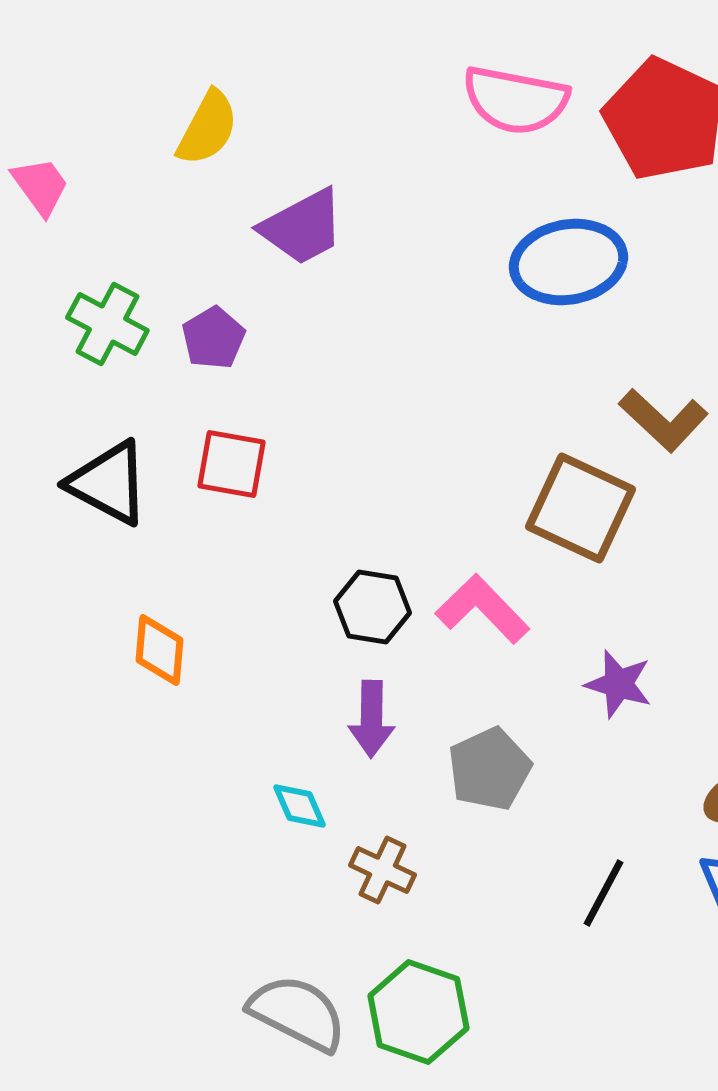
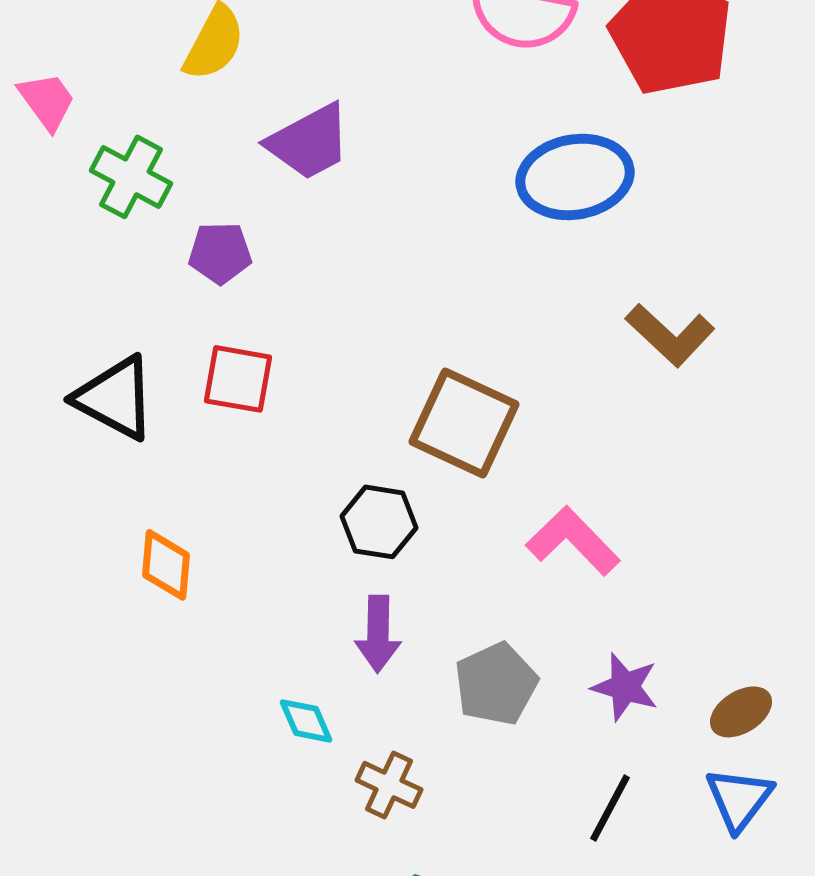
green cross: (107, 324) -> (131, 177), moved
purple pentagon: (213, 338) -> (220, 253), turned 30
brown square: (580, 508) -> (464, 423), moved
pink L-shape: (482, 609) -> (573, 541), moved
purple star: (618, 684) -> (625, 687), moved

